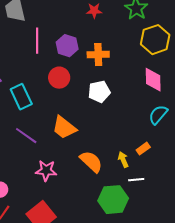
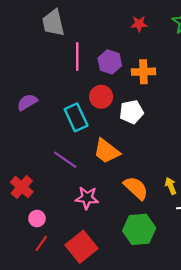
white pentagon: (99, 92) -> (132, 112), moved
cyan rectangle: (21, 97) -> (76, 117), moved
green hexagon: (113, 200) -> (139, 229), moved

